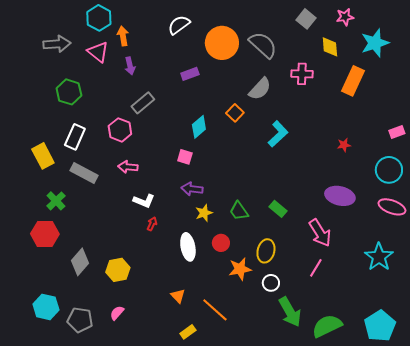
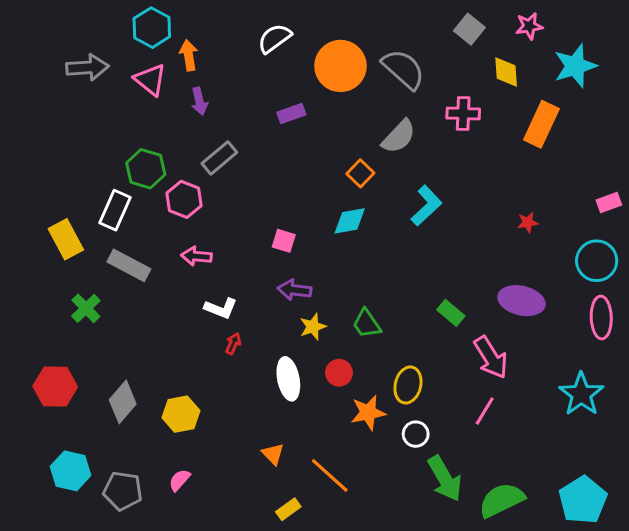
green hexagon: (69, 92) -> (146, 169), moved
cyan diamond: (199, 127) -> (350, 221), moved, turned 30
pink ellipse: (392, 207) -> (601, 317), turned 68
green rectangle: (278, 209) -> (451, 313), moved
red hexagon: (45, 234) -> (55, 387), moved

